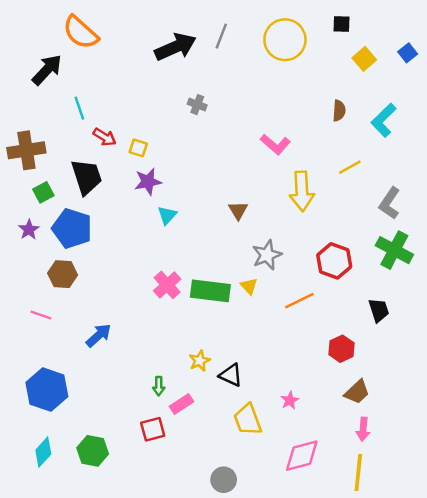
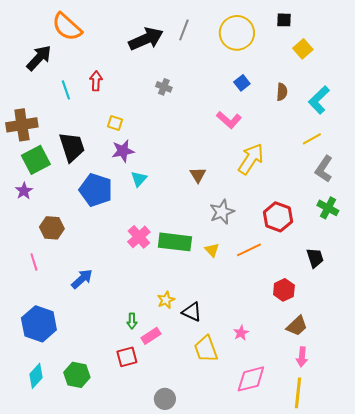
blue square: (408, 53) -> (242, 83), moved
red arrow: (105, 137) -> (96, 81), moved, turned -120
yellow line: (350, 167) -> (312, 139), moved
yellow arrow: (302, 191) -> (251, 159), turned -144
green square: (43, 192) -> (36, 160), size x1.6
blue pentagon: (72, 228) -> (96, 190), moved
green cross: (394, 250) -> (328, 208), size x0.7
yellow triangle: (249, 286) -> (212, 250), moved
pink line: (41, 315) -> (34, 262), turned 54
gray circle: (224, 480) -> (165, 399), moved

